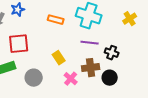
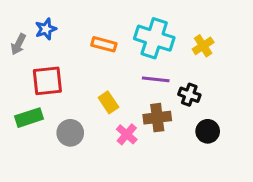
yellow cross: (130, 19) -> (203, 46), moved
black circle: (110, 78) -> (208, 131), moved

